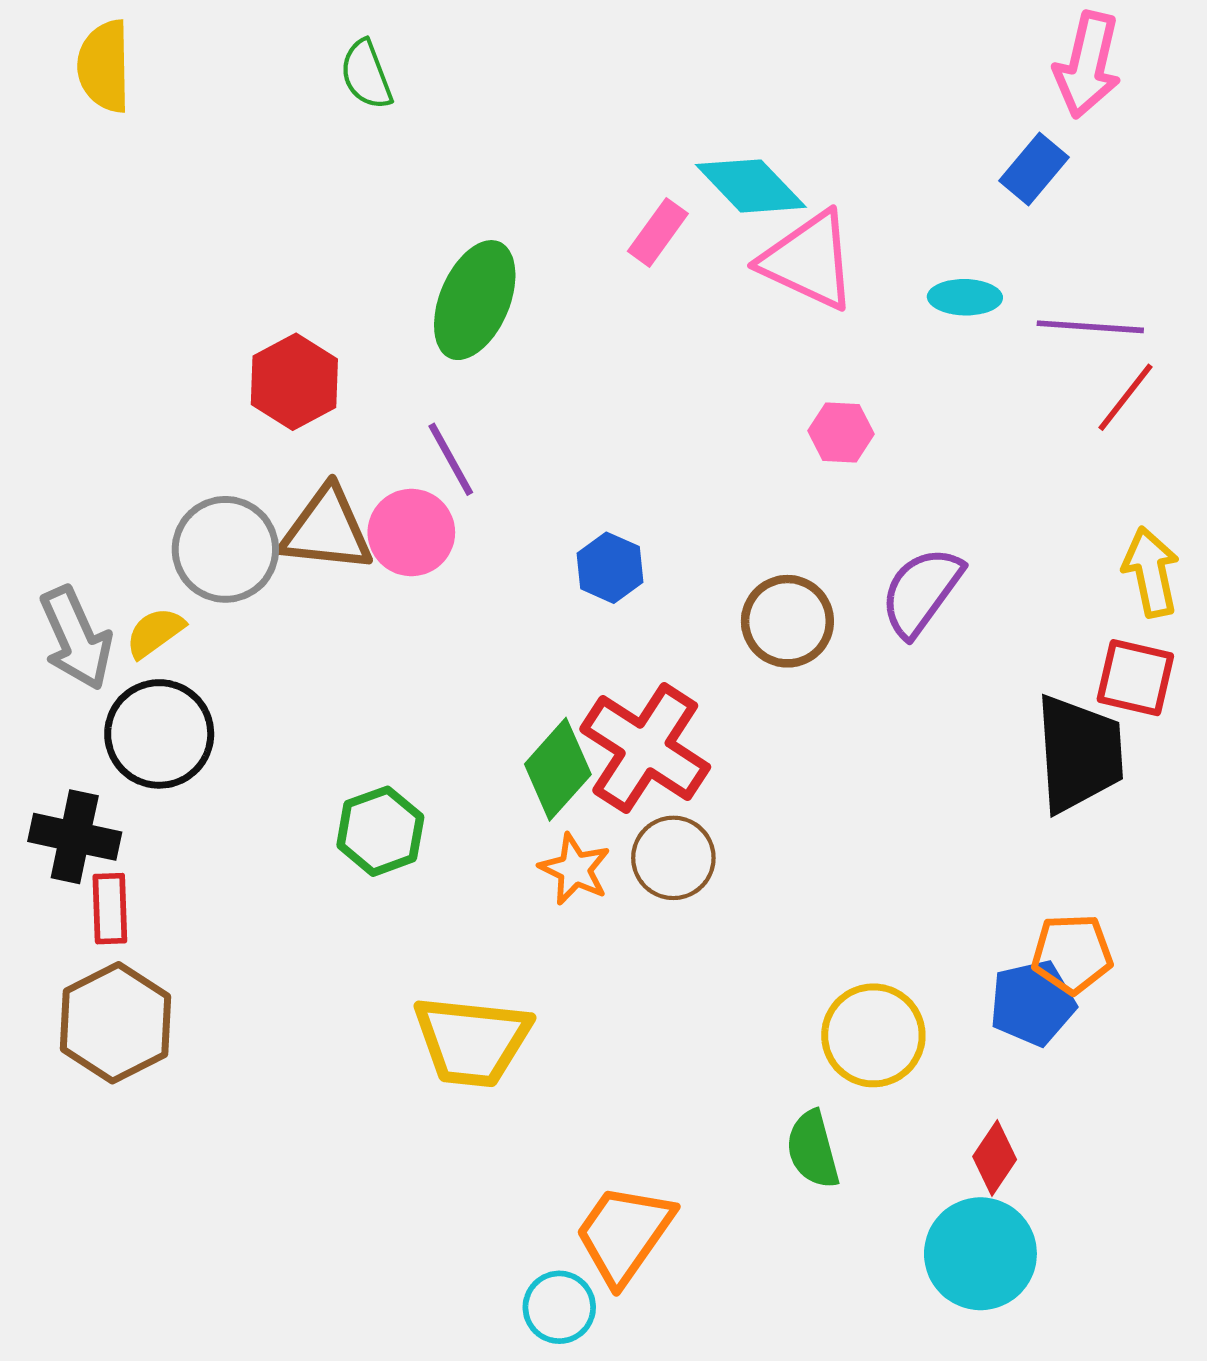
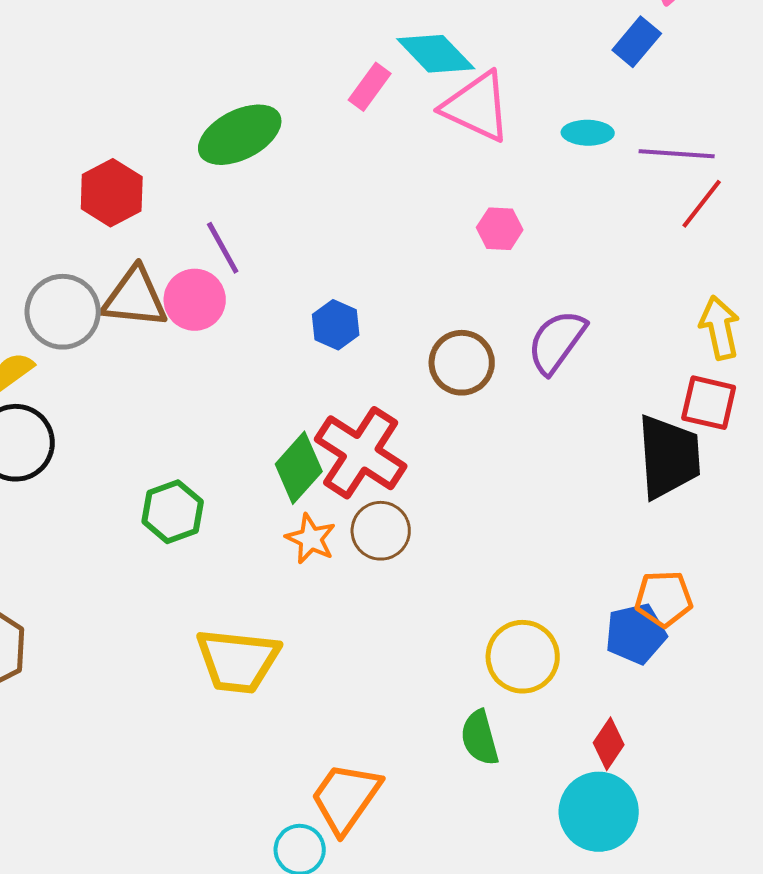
green ellipse: (475, 300) -> (240, 135), turned 40

